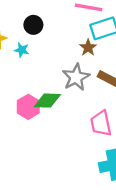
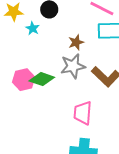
brown star: (88, 48) -> (76, 42), moved

